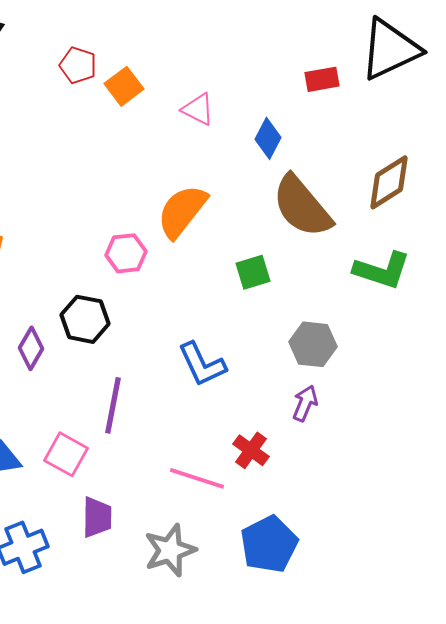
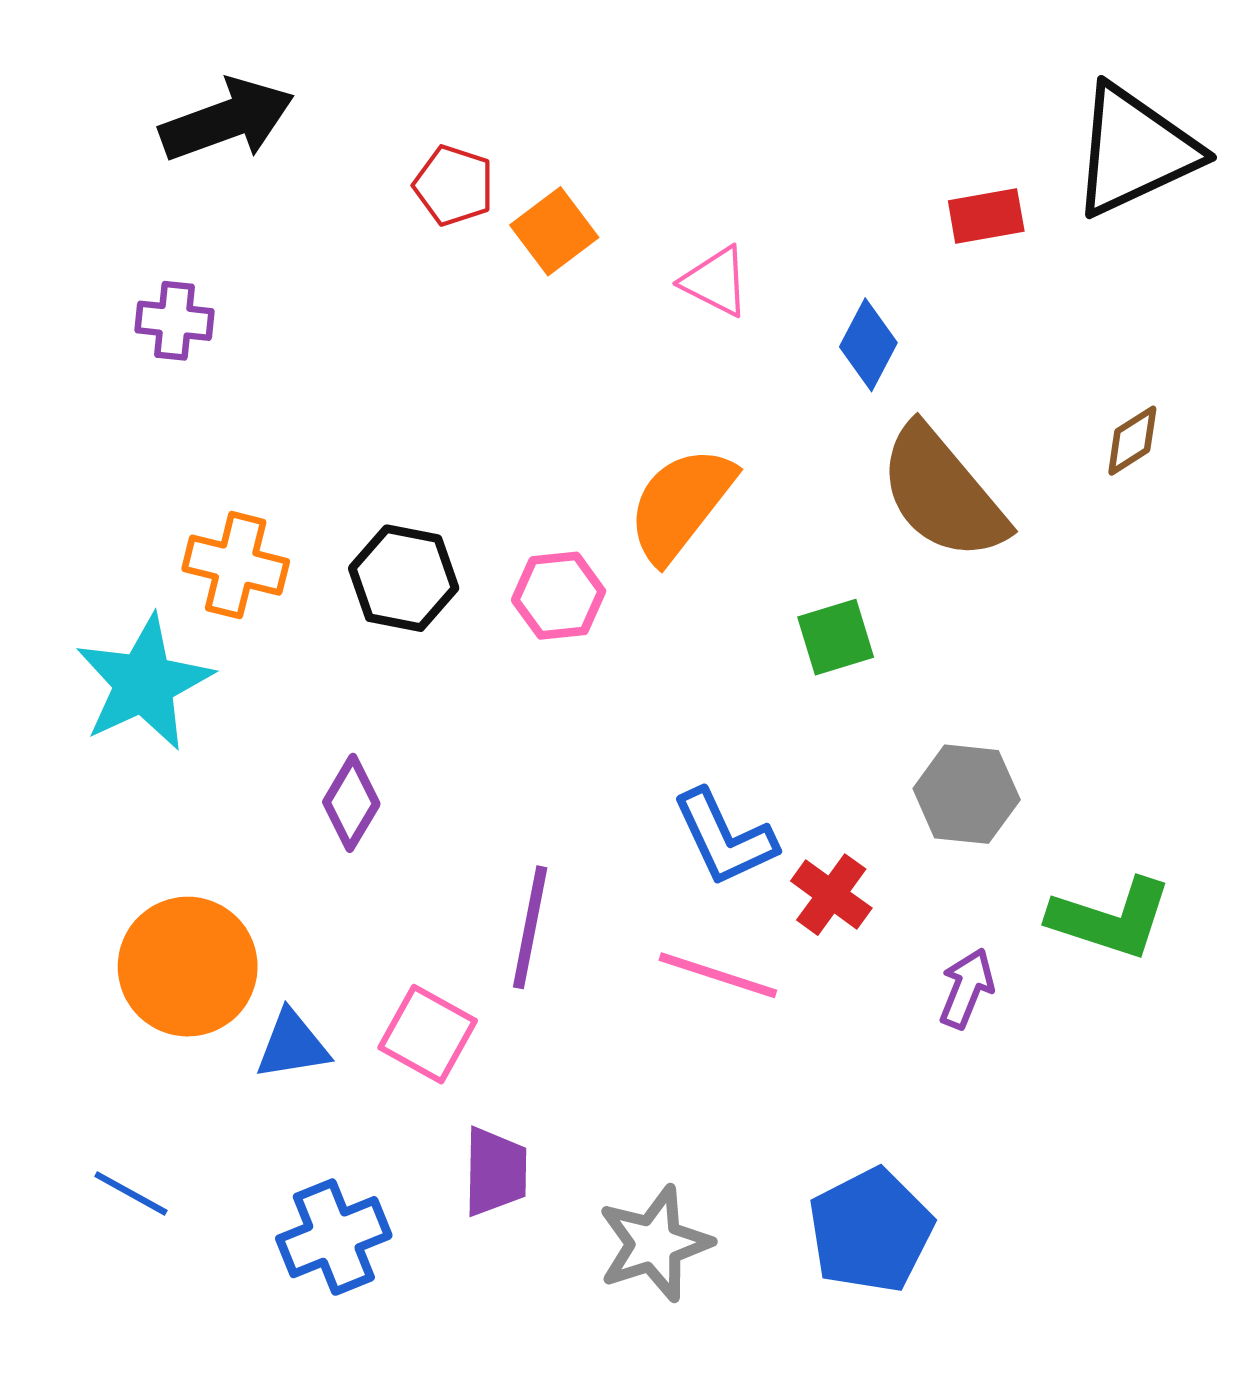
brown diamond: (389, 182) -> (1132, 441), size x0.6
green L-shape: (382, 270) -> (1111, 919), moved
black hexagon: (85, 319) -> (404, 578), moved
purple arrow: (305, 403) -> (967, 988), moved
red cross: (251, 450) -> (831, 895), moved
pink line: (197, 478) -> (718, 975), moved

